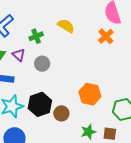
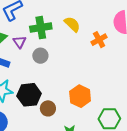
green cross: (36, 36) -> (41, 28), size x1.5
orange cross: (106, 36) -> (99, 40), moved

